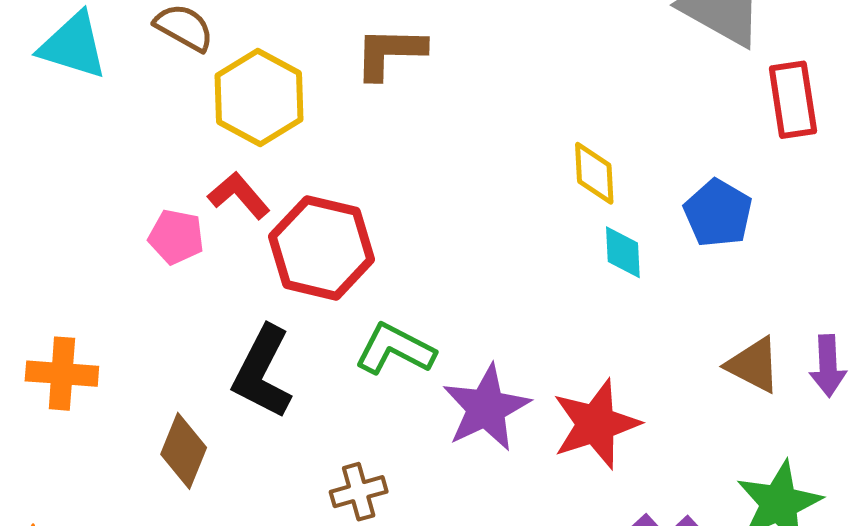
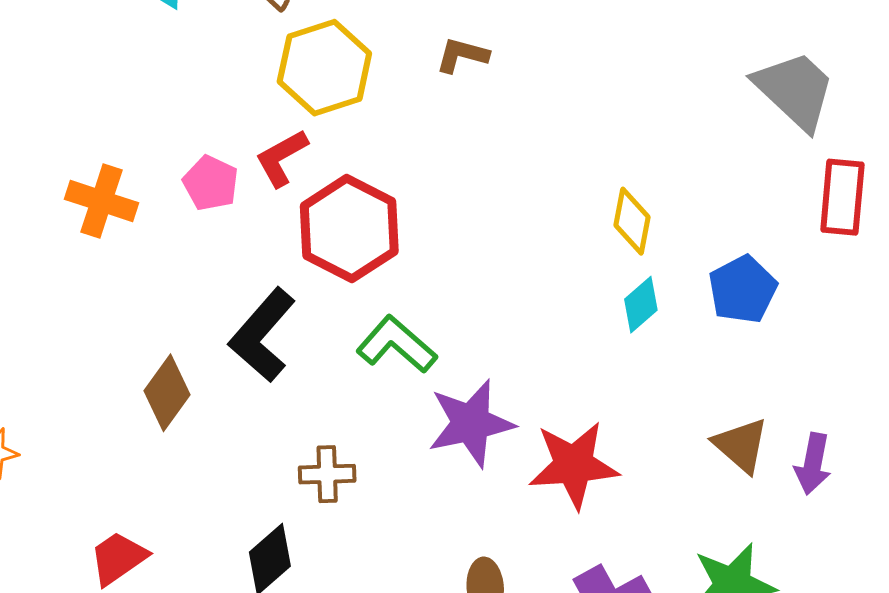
brown L-shape: (390, 53) -> (462, 55), size x0.7
red L-shape: (239, 195) -> (282, 158), turned -92
cyan diamond: (623, 252) -> (641, 305), turned 38
orange cross: (62, 374) -> (101, 201), moved

